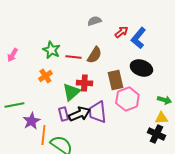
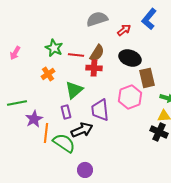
gray semicircle: (94, 21) -> (97, 19), size x1.5
blue L-shape: (138, 38) -> (149, 19), moved
black ellipse: (141, 68) -> (130, 58), moved
brown rectangle: (115, 80) -> (147, 78), moved
red cross: (84, 83) -> (94, 68), moved
black arrow: (79, 114) -> (82, 130), moved

